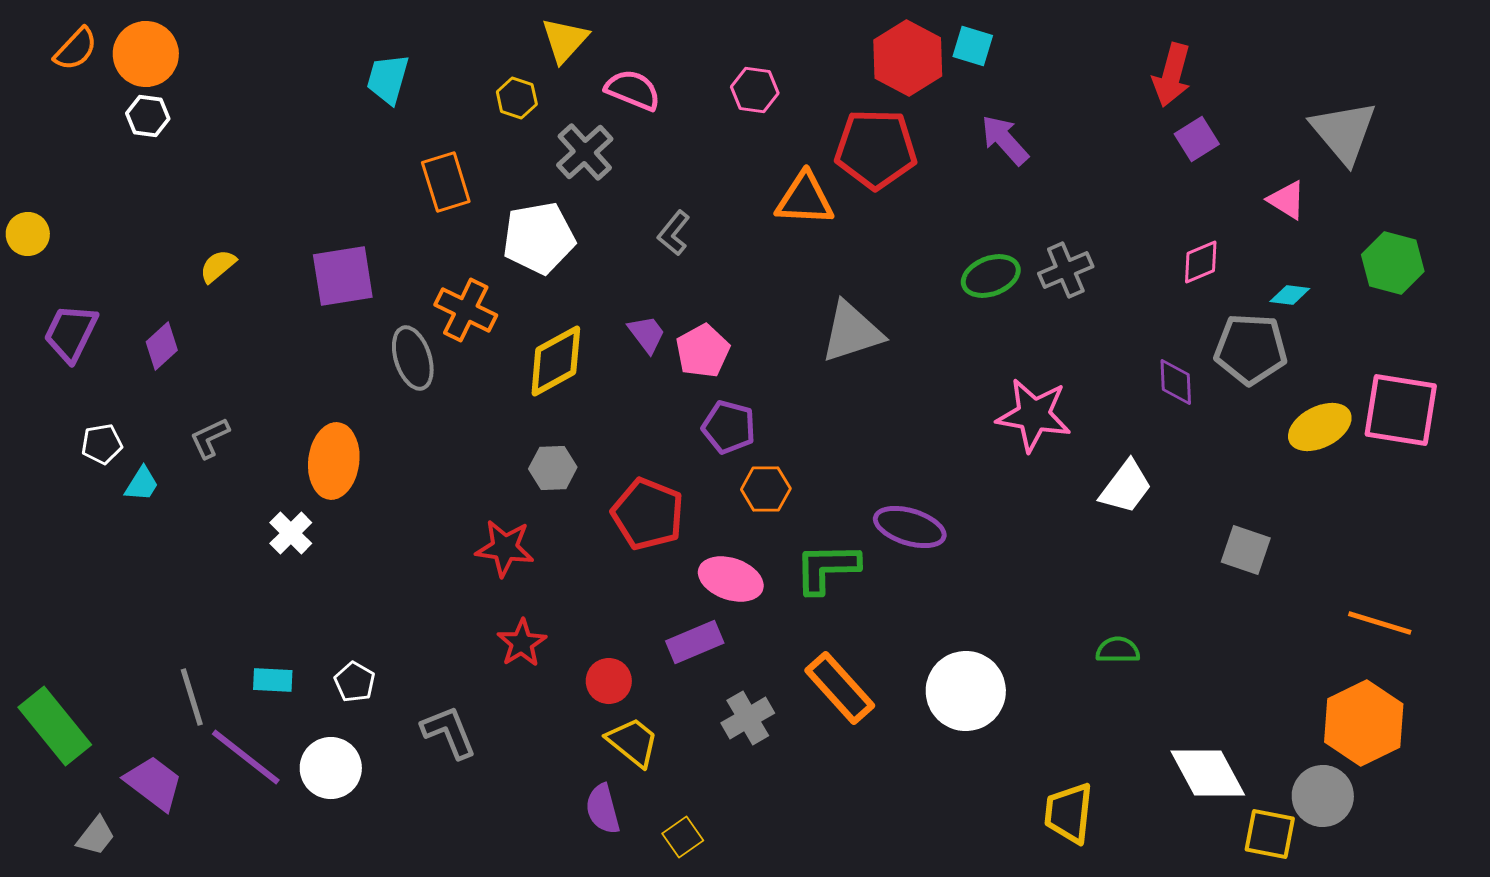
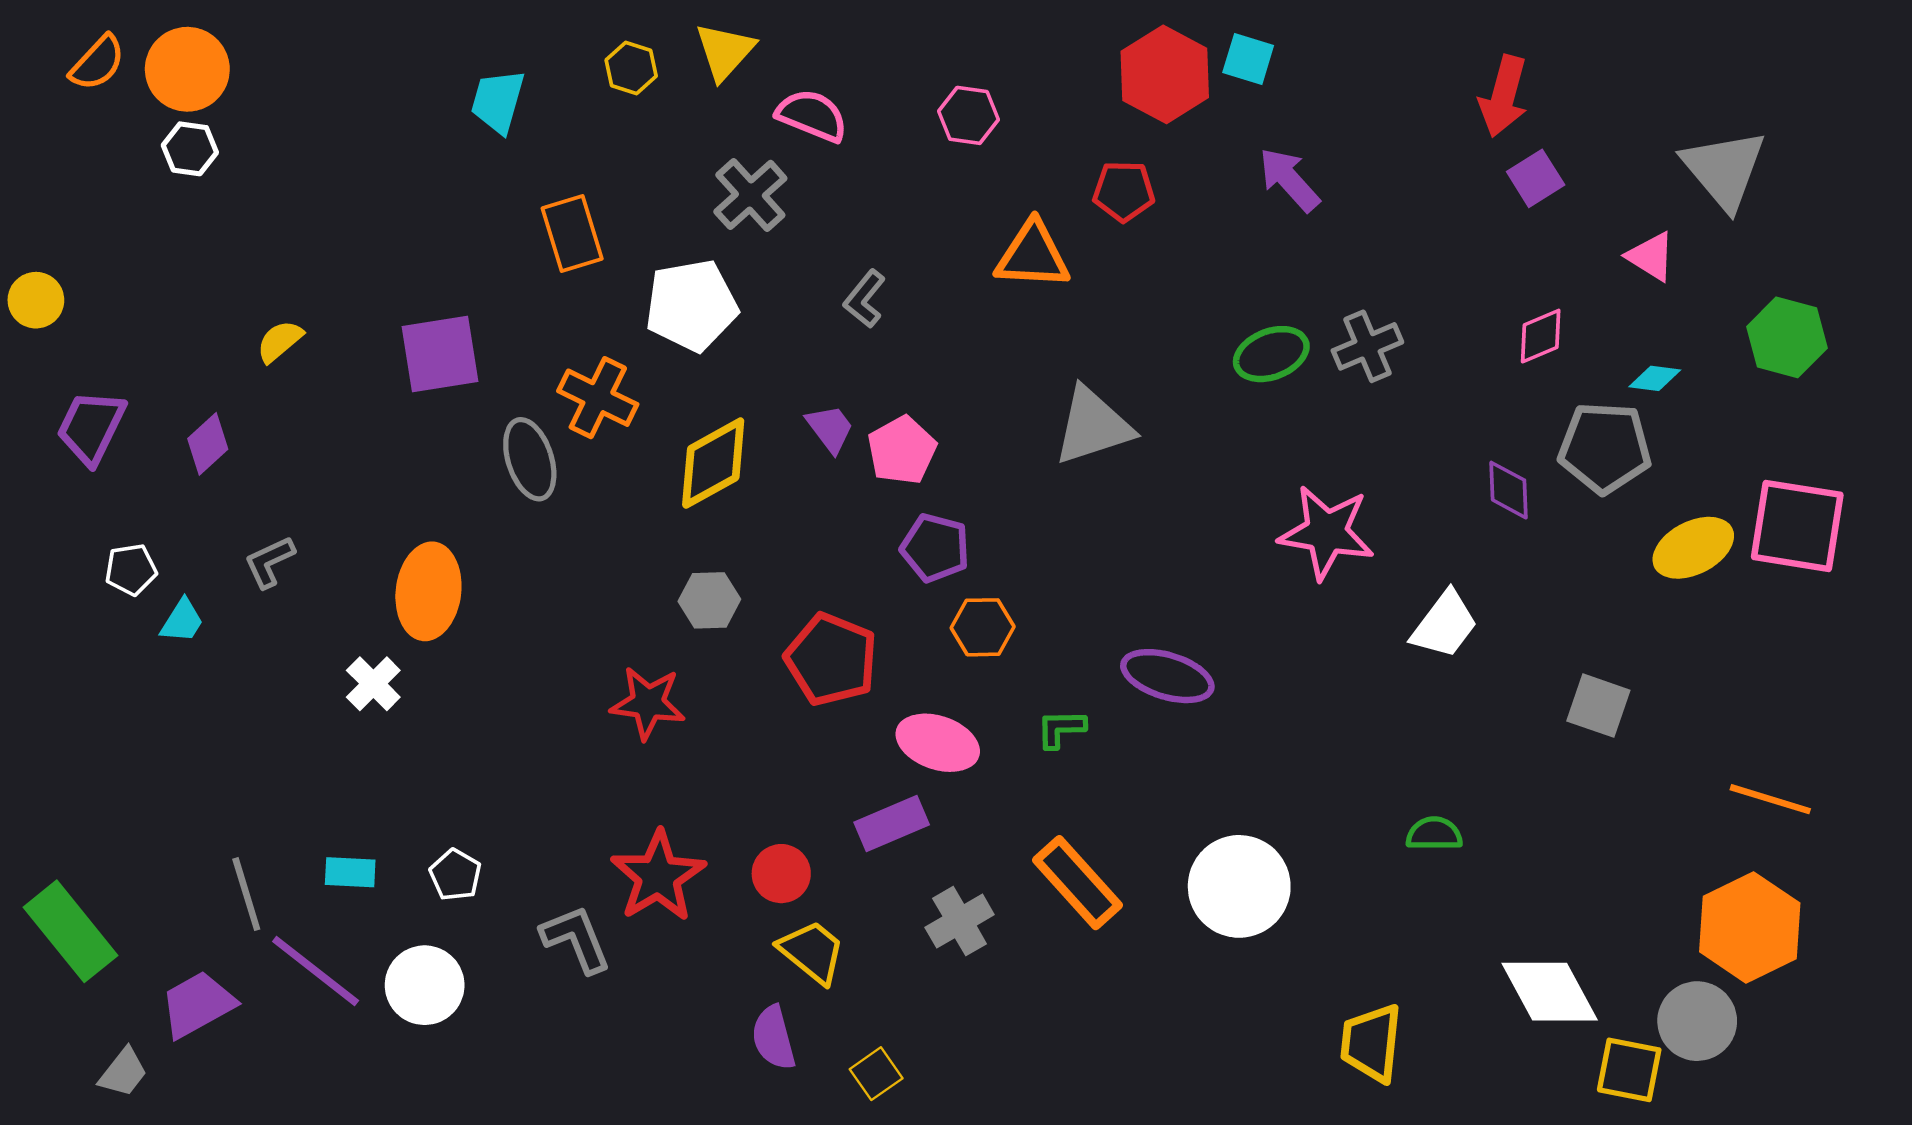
yellow hexagon: (517, 98) -> (631, 68), moved
red pentagon: (876, 149) -> (1124, 191), size x0.6
green L-shape: (827, 568) -> (1061, 729), size x0.6
red star: (522, 643) -> (658, 876), moved, size x1.5
purple trapezoid: (154, 783) -> (198, 1004), turned -66

